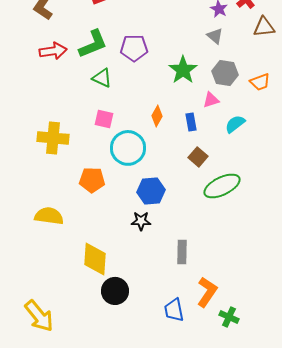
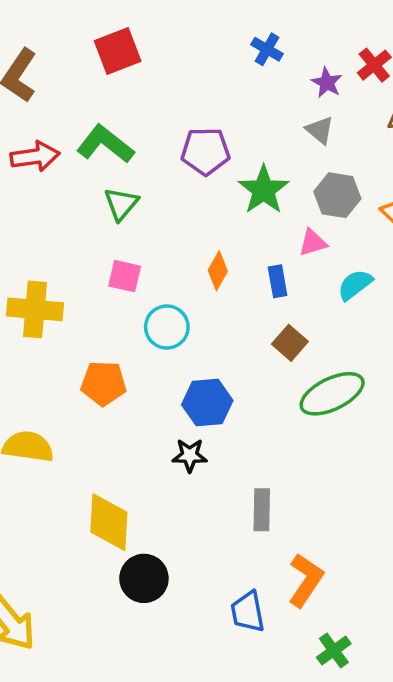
green L-shape: (93, 44) -> (105, 144), turned -120
purple pentagon: (134, 48) -> (206, 151), moved
green triangle: (102, 78) -> (121, 204), turned 45
cyan circle: (128, 148) -> (167, 327), size x0.7
green cross: (229, 317) -> (334, 650), moved, turned 30

